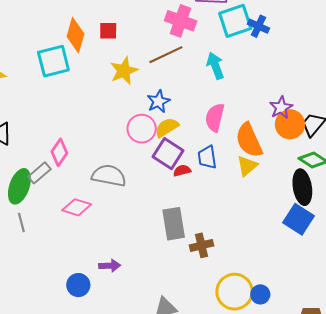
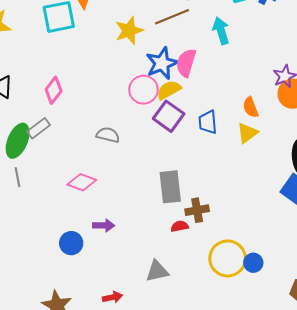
blue star: (158, 101) -> (162, 63), size x1.4
pink semicircle: (215, 118) -> (186, 63), moved
orange semicircle: (249, 140) -> (251, 107), size x0.6
pink diamond: (59, 152) -> (54, 90), moved
red semicircle: (182, 171) -> (180, 226), moved
gray semicircle: (109, 176) -> (108, 135), size x0.7
pink diamond: (77, 207) -> (82, 182), moved

